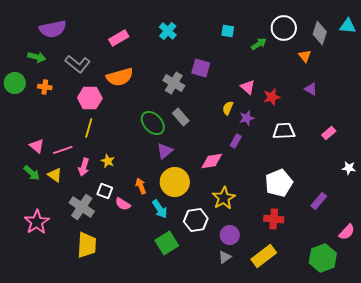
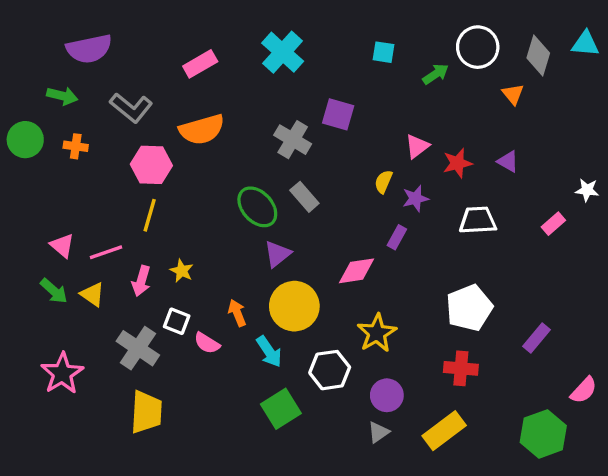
cyan cross: (168, 31) -> (283, 52), size x1.4
pink triangle: (248, 87) -> (417, 146), turned 42
purple triangle: (311, 89) -> (508, 161), moved
white star: (349, 168) -> (587, 190), moved

